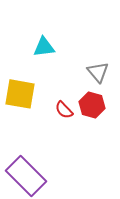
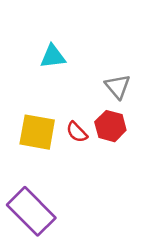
yellow square: (20, 94) -> (37, 132), moved

